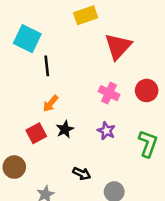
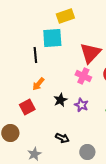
cyan square: (27, 39) -> (52, 38), moved, turned -30
red triangle: (118, 46) -> (90, 53), moved
black star: (65, 129) -> (60, 100), moved

